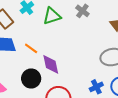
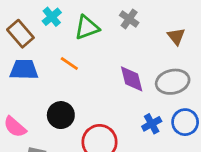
orange line: (31, 48) -> (69, 63), moved
purple diamond: (51, 64) -> (132, 79), moved

